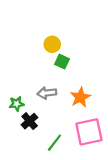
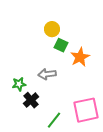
orange star: (80, 97) -> (80, 57), moved

